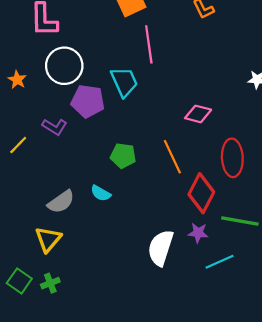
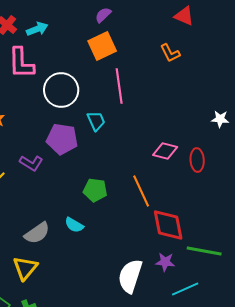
white circle: (64, 66) -> (61, 90), moved
cyan trapezoid: (124, 82) -> (96, 121), size x0.7
red ellipse: (232, 158) -> (197, 160), moved, size x0.7
red diamond: (201, 193) -> (168, 225), turned -39

